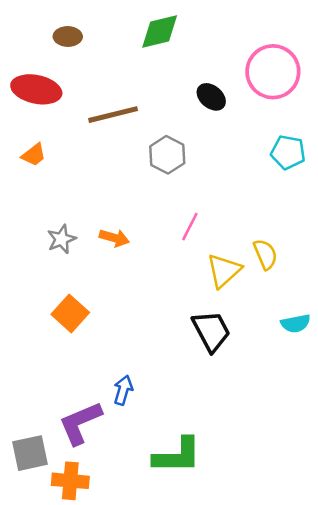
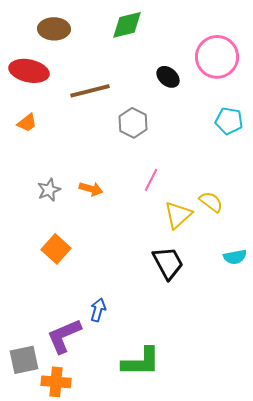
brown ellipse: (68, 36) -> (54, 29), size x1.4
yellow semicircle: (265, 254) -> (211, 202), turned -30

